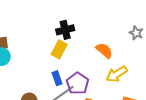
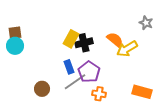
black cross: (65, 30) -> (84, 43), moved
yellow arrow: (117, 74) -> (127, 49), moved

